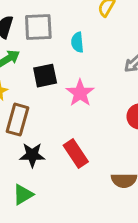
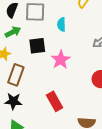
black star: (32, 155) -> (13, 101), moved

